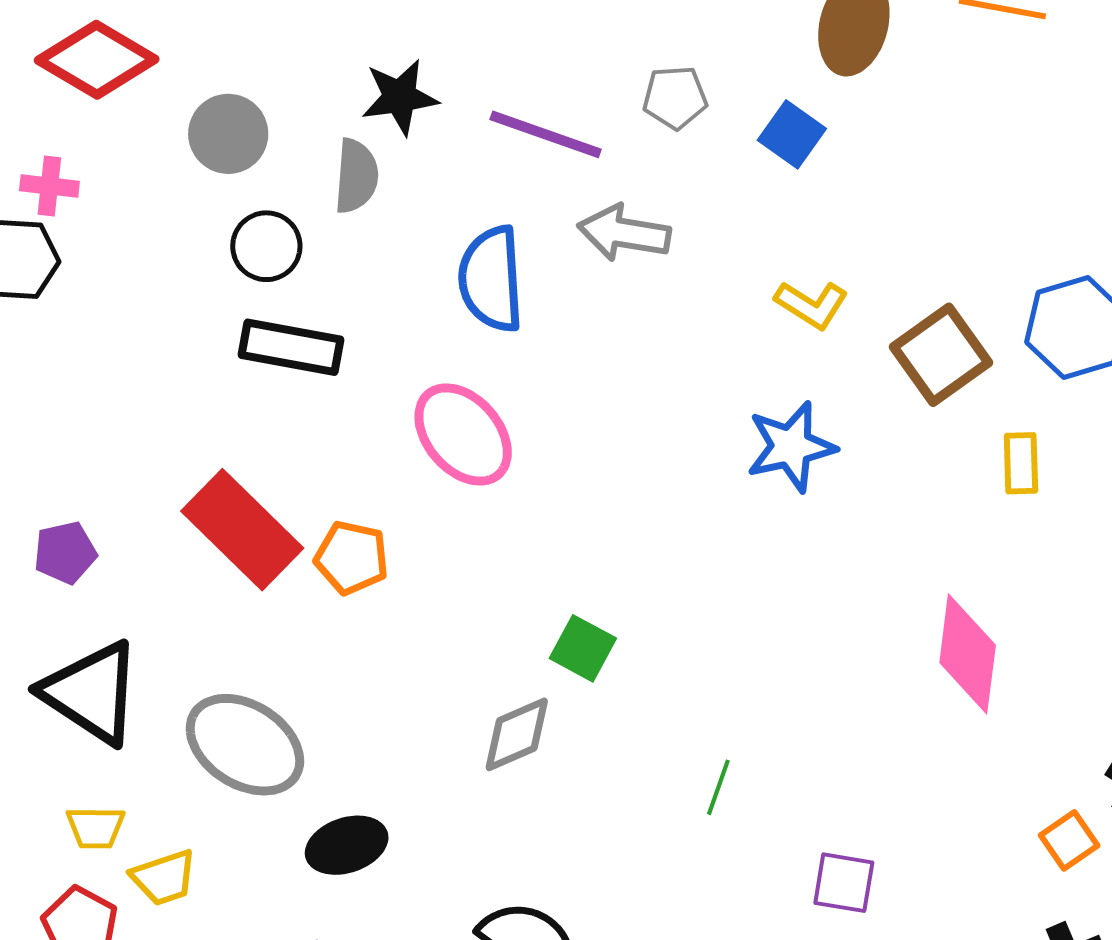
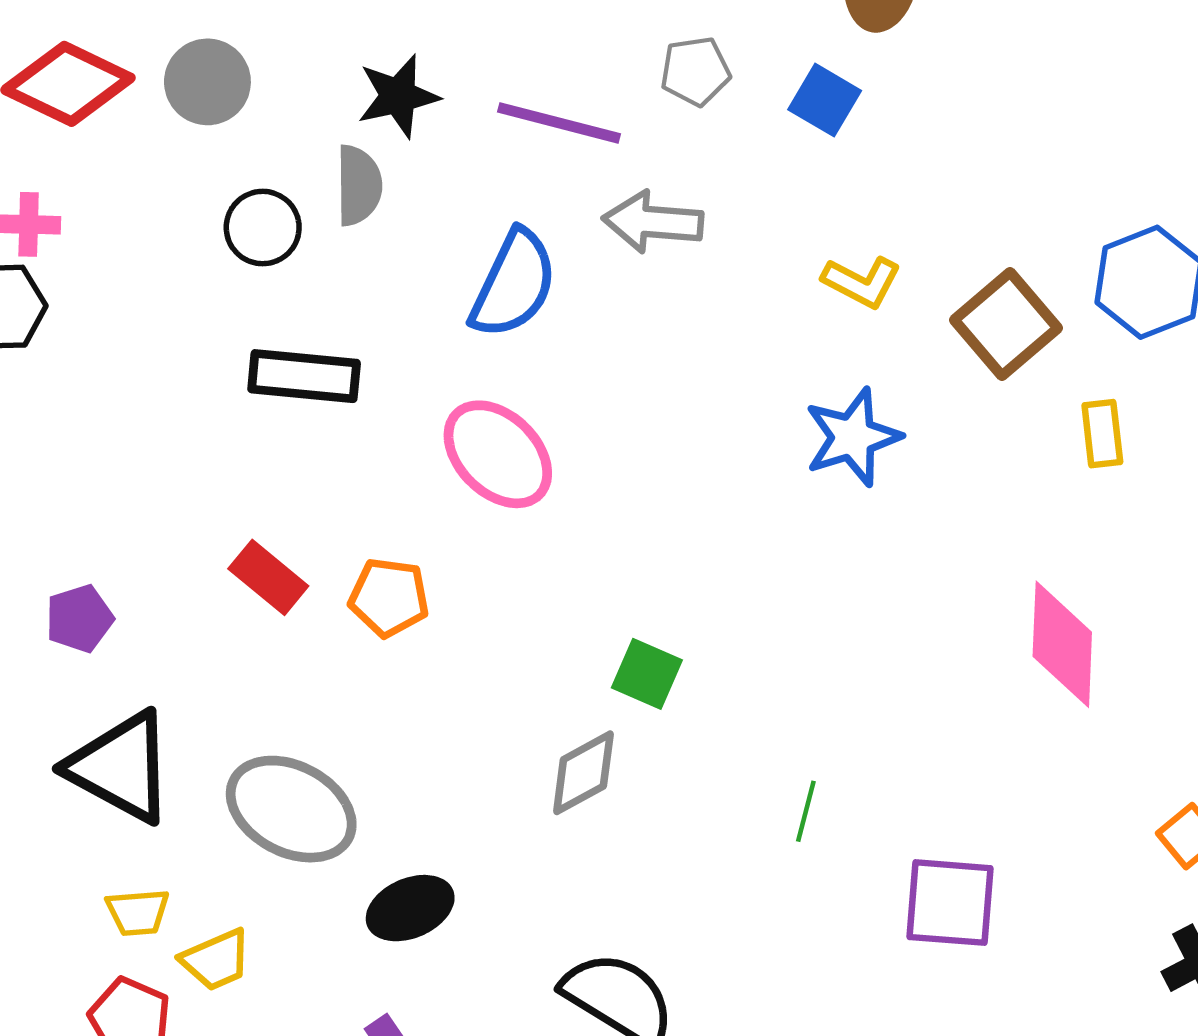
gray circle: (228, 134) -> (207, 82), moved
black circle: (266, 246) -> (263, 228), moved
blue semicircle: (491, 279) -> (514, 284), turned -146
red rectangle: (242, 530) -> (268, 577), size x0.6
purple square: (844, 883) -> (950, 903), size x1.4

